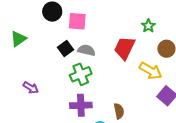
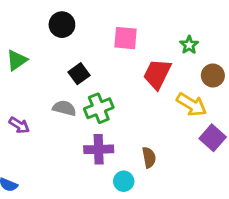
pink square: (77, 21) -> (126, 38), moved
gray semicircle: (86, 50) -> (64, 108), moved
purple arrow: (31, 88) -> (19, 125), moved

